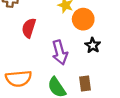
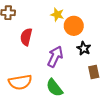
purple arrow: (60, 52) -> (55, 57), turned -135
brown rectangle: (85, 84) -> (94, 72), moved

